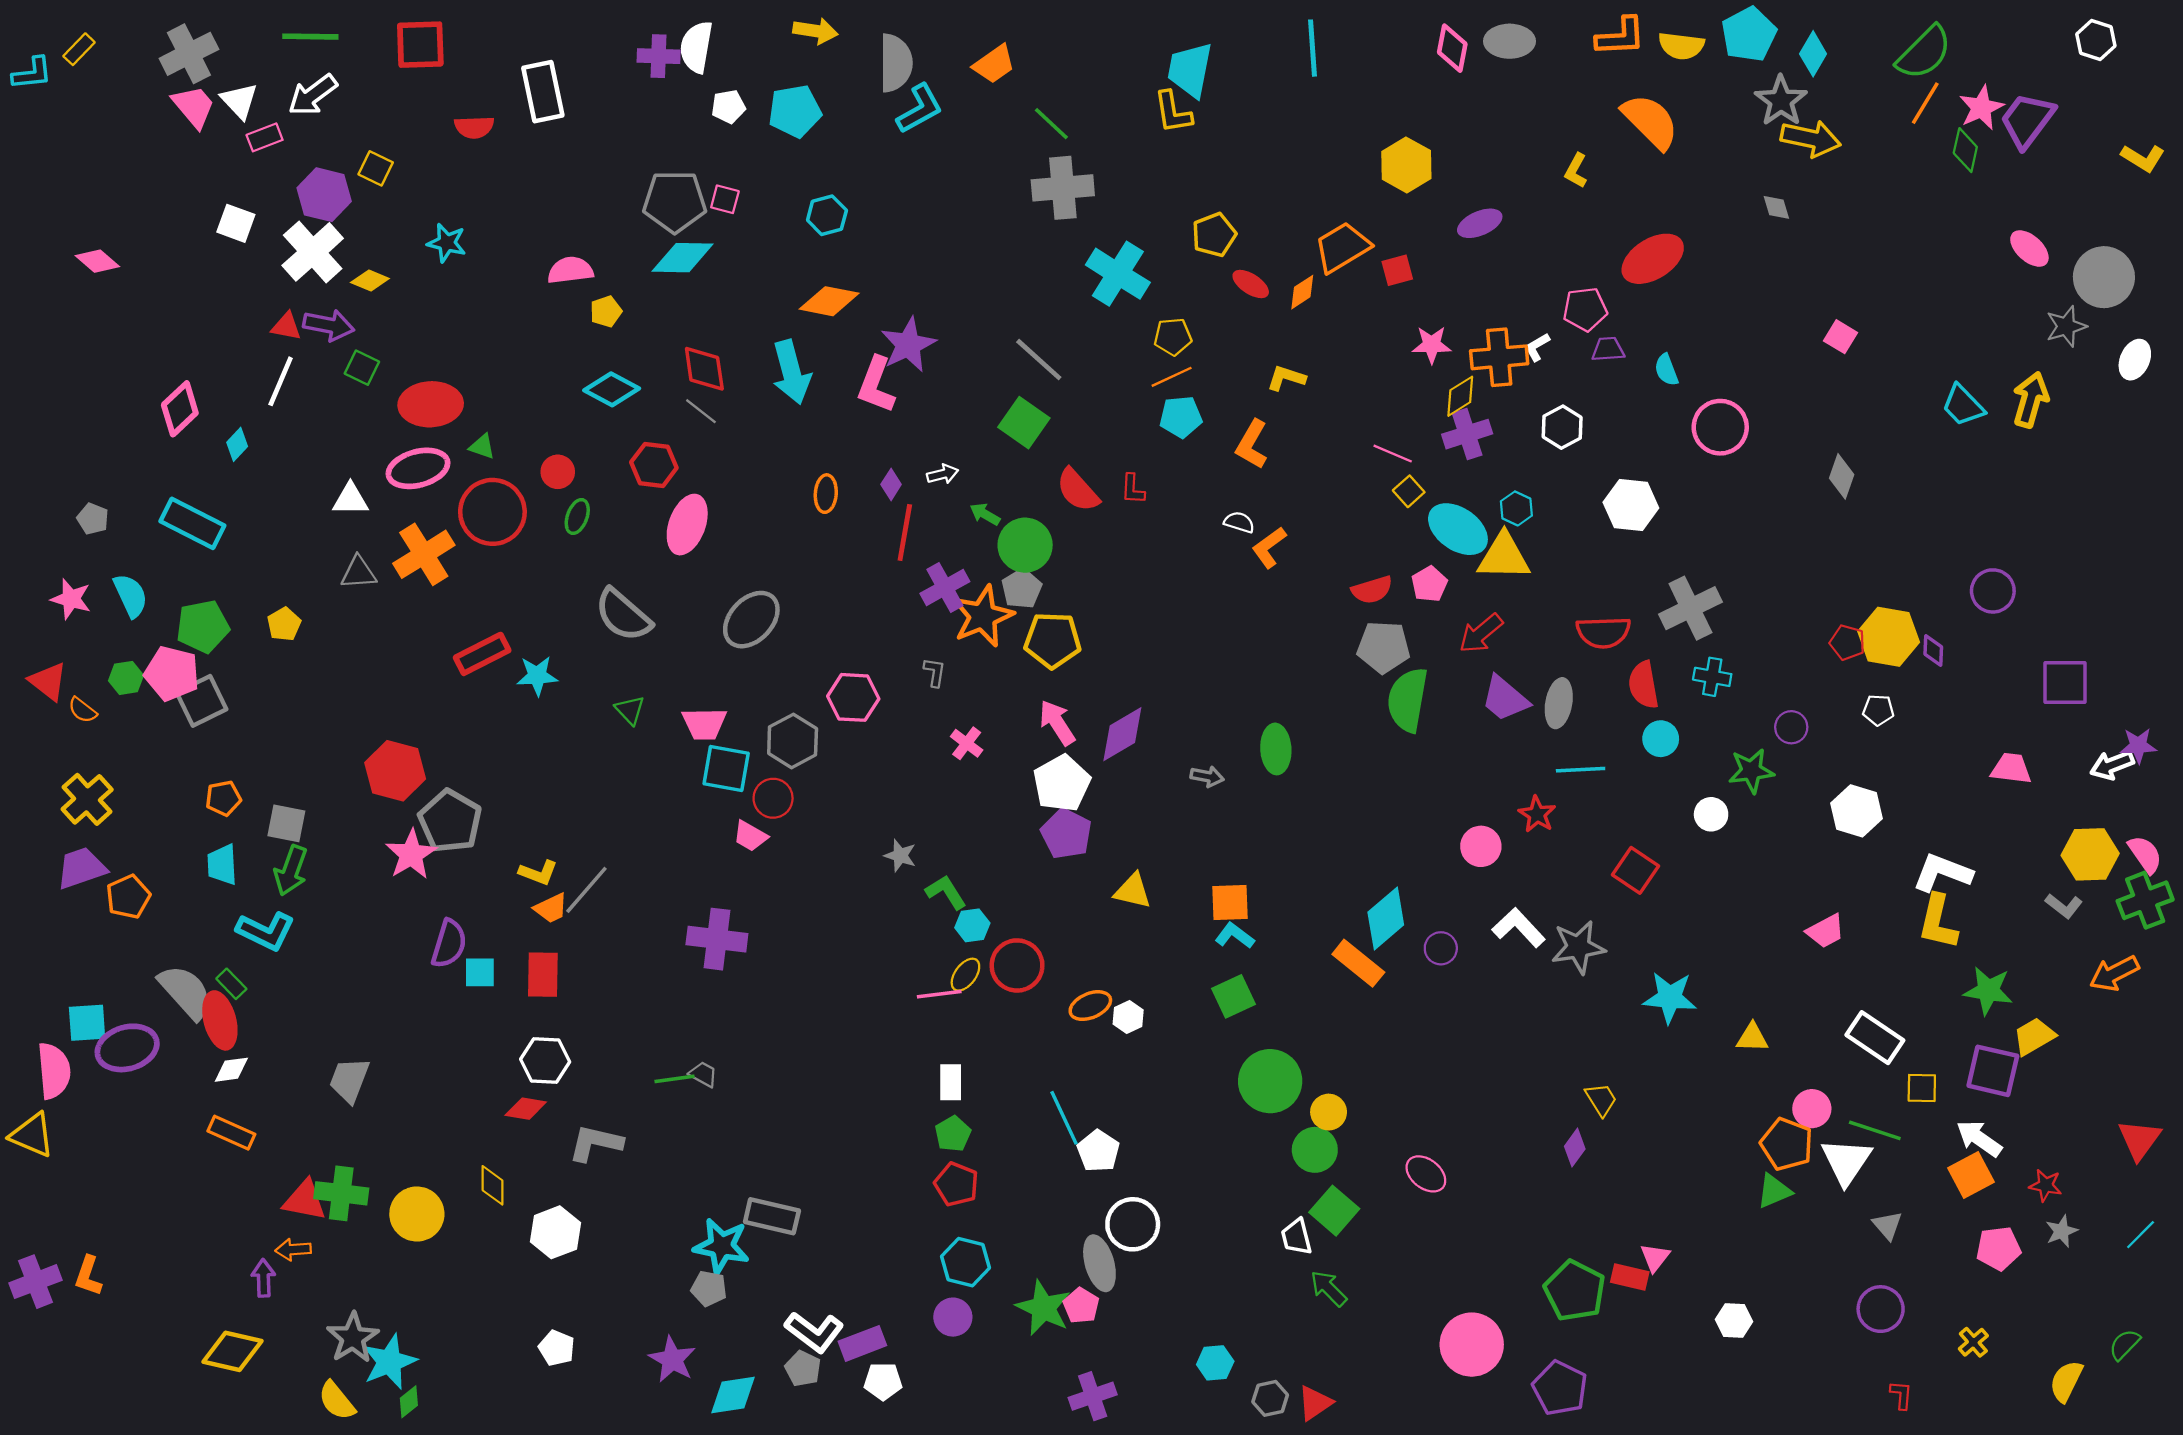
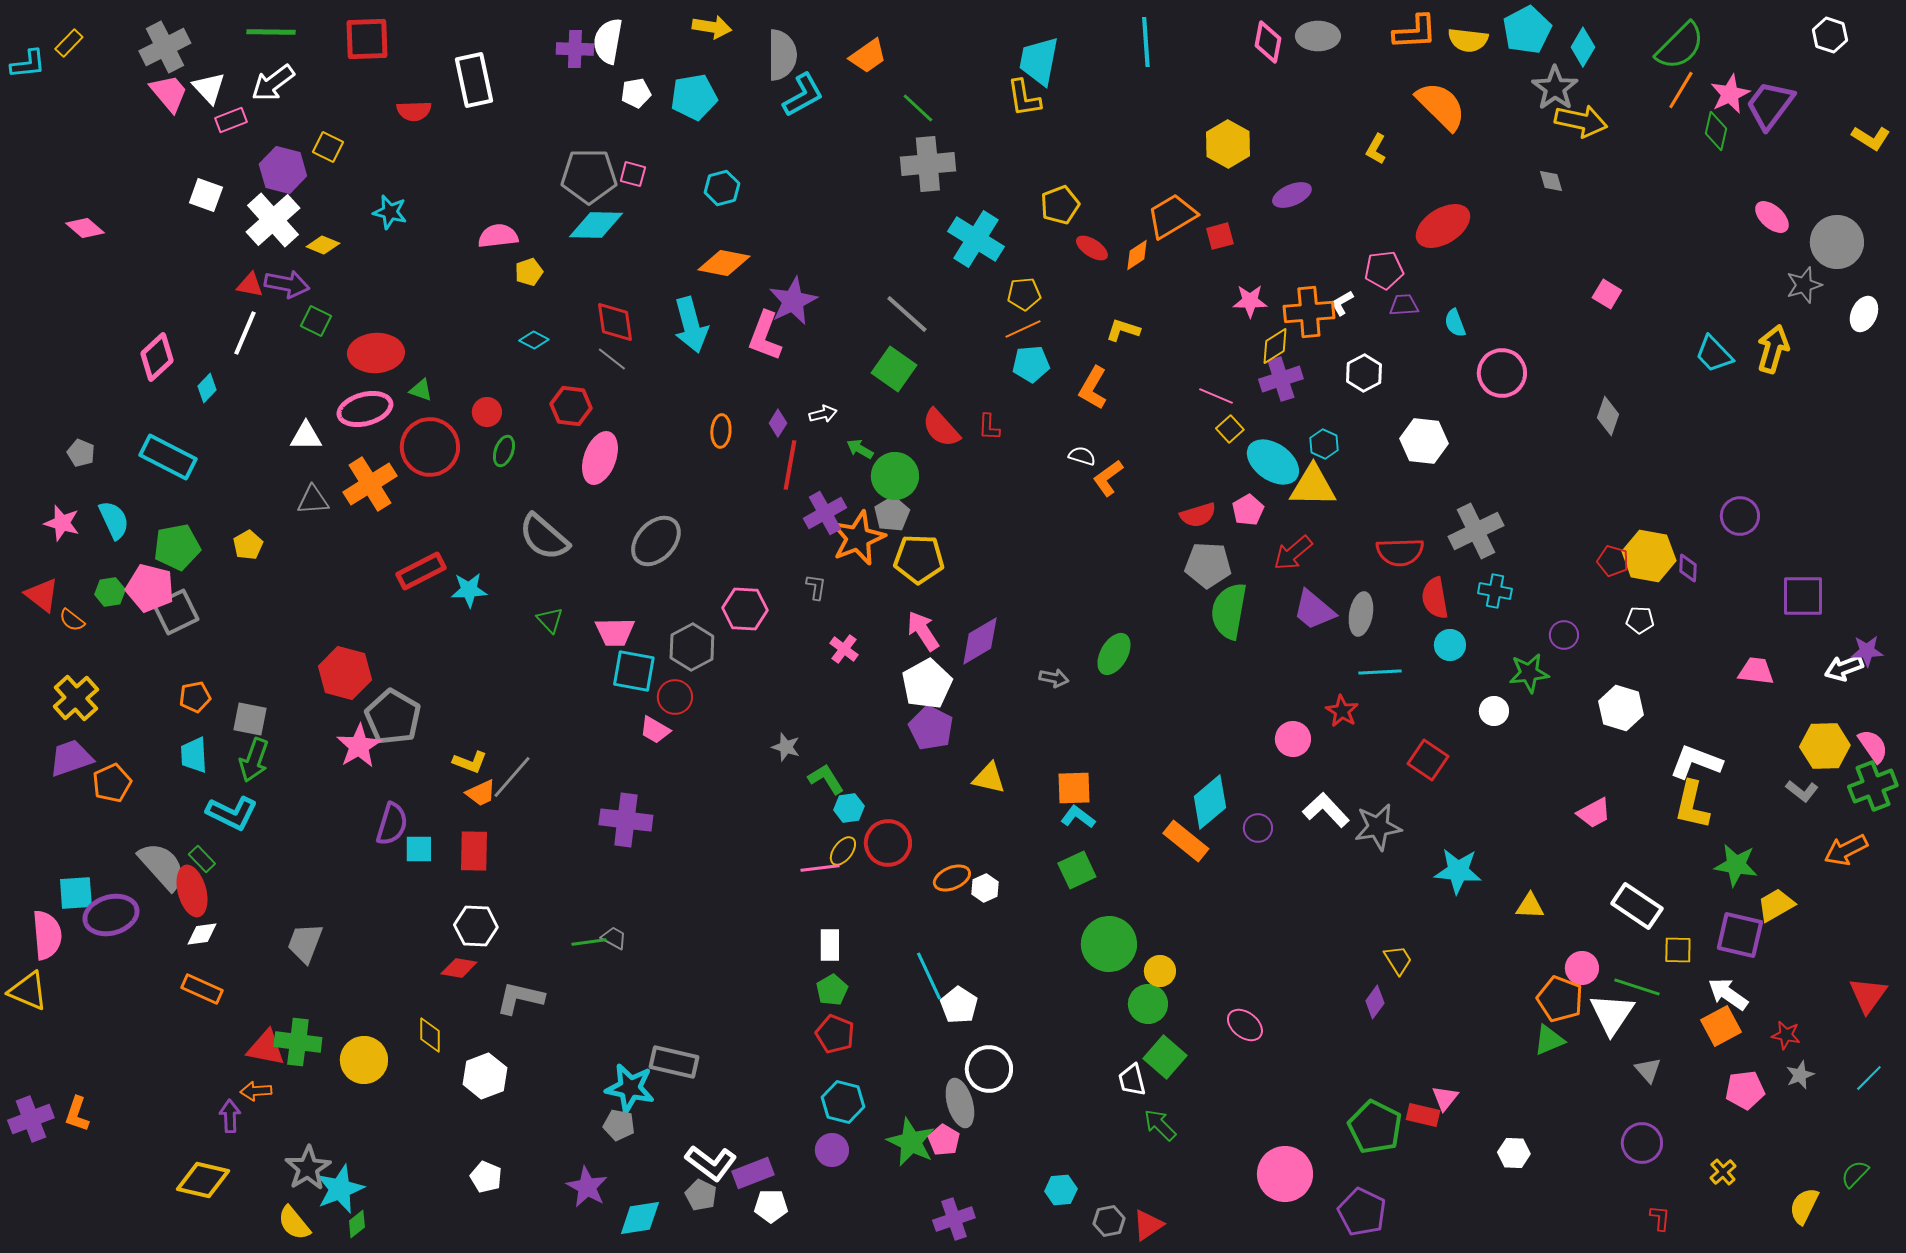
cyan diamond: (612, 389) -> (534, 340), size x0.6
green ellipse: (1276, 749) -> (1114, 654), turned 33

